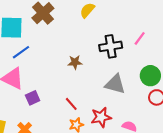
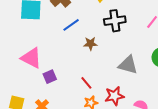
black cross: (111, 46) -> (115, 21), moved
blue line: (21, 52) -> (71, 25), moved

